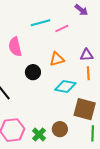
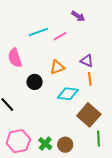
purple triangle: (87, 55) -> (87, 61), turned 32
brown square: (85, 109) -> (89, 115), turned 30
brown circle: (60, 129) -> (65, 145), moved

